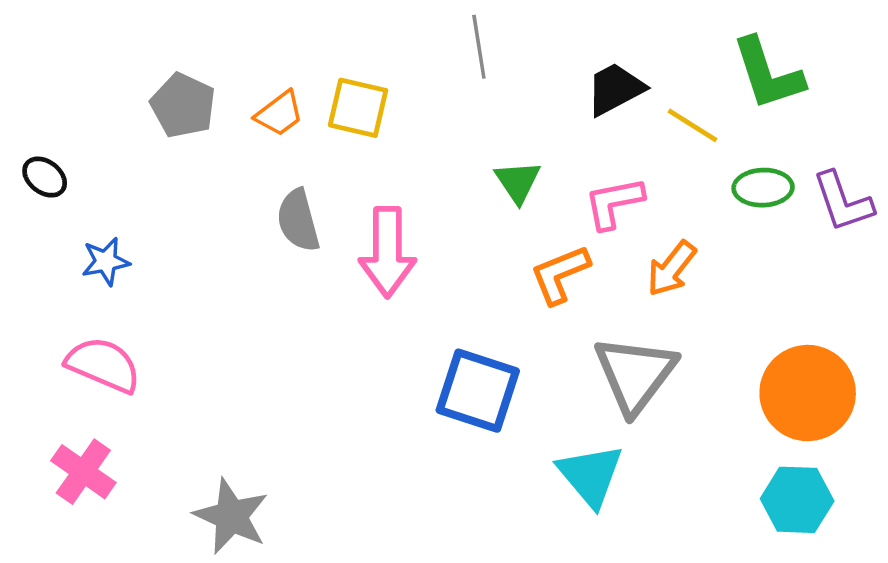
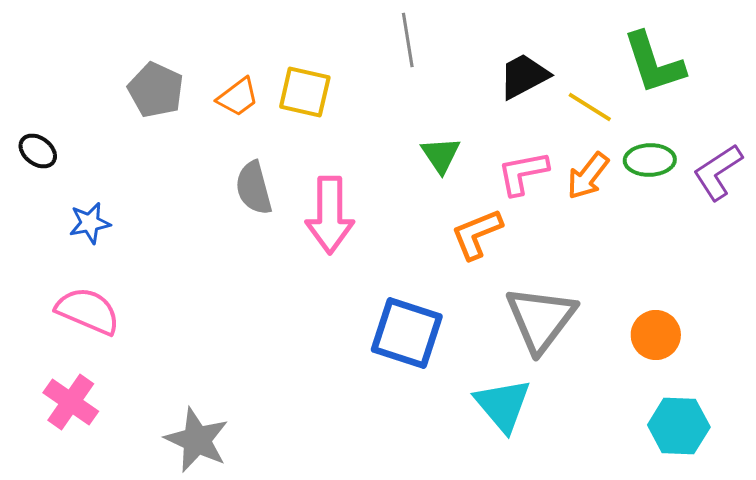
purple L-shape: (843, 202) -> (718, 172), turned 76
orange arrow: (671, 269) -> (588, 176), moved
orange circle: (808, 393) -> (656, 335), moved, size x0.6

